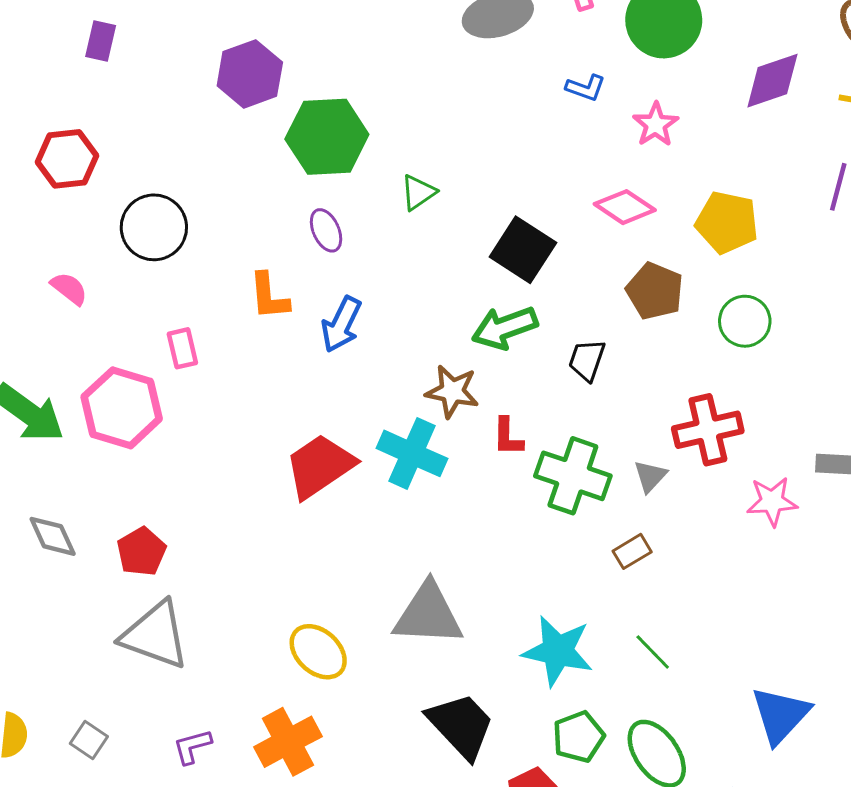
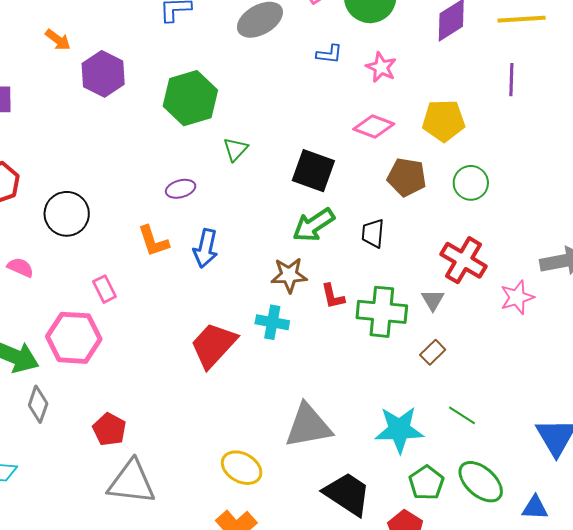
purple hexagon: (250, 74) -> (103, 74), moved
green hexagon: (327, 137) -> (190, 98), moved
purple ellipse: (326, 230) -> (181, 189), turned -68
red cross: (708, 430) -> (464, 260), turned -33
cyan cross: (412, 453) -> (272, 322), size x0.7
gray diamond: (53, 536) -> (38, 404), moved, turned 57

